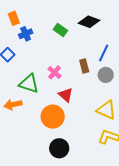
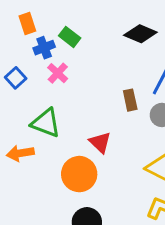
green rectangle: (60, 30) -> (70, 37), moved
pink cross: (54, 72) -> (58, 73), moved

